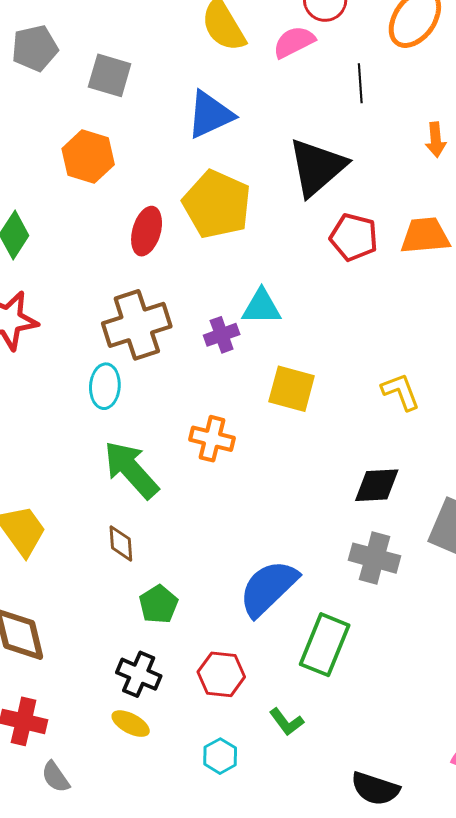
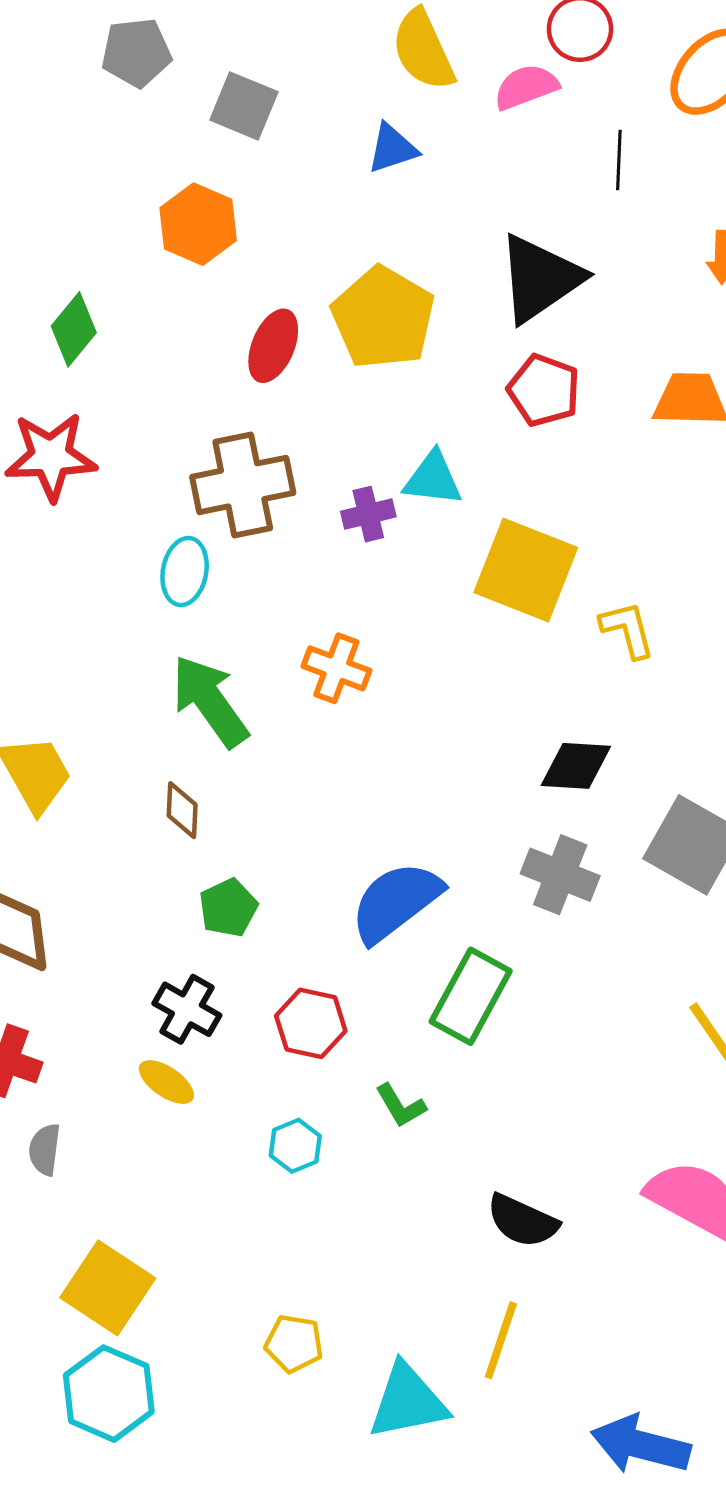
blue triangle: (210, 115) -> (392, 148), moved, size x0.7
red pentagon: (354, 237) -> (544, 390), moved
yellow square: (292, 389) -> (526, 570), moved, size x1.4
gray semicircle: (55, 777) -> (45, 1149), turned 36

